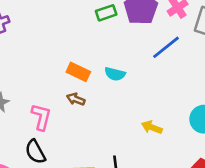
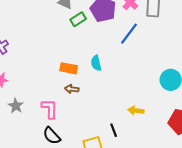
cyan semicircle: (115, 74) -> (96, 63), turned 77
yellow arrow: (152, 127) -> (136, 111), moved

